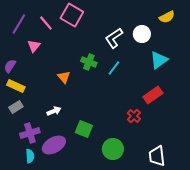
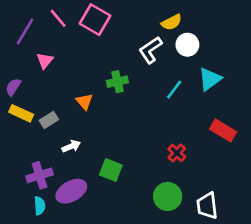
yellow semicircle: (167, 17) -> (172, 22), moved
pink line: (46, 23) -> (58, 18), moved
green cross: (89, 62) -> (117, 82), turned -35
cyan line: (114, 68) -> (174, 90), moved
red rectangle: (153, 95) -> (223, 130), moved, turned 66
gray rectangle: (16, 107) -> (49, 120), moved
green circle: (113, 149) -> (168, 196), moved

